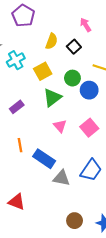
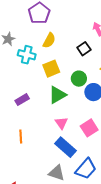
yellow semicircle: (52, 41) -> (49, 40), moved
cyan cross: (16, 60) -> (27, 55), turned 36
blue rectangle: (44, 159) -> (65, 147), moved

